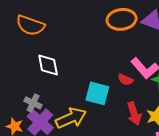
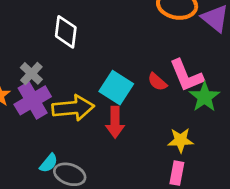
red arrow: (134, 114) -> (115, 122), moved

